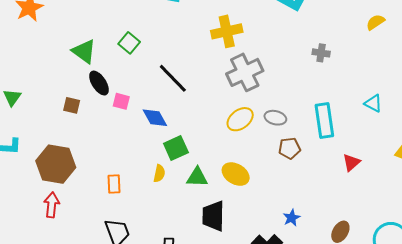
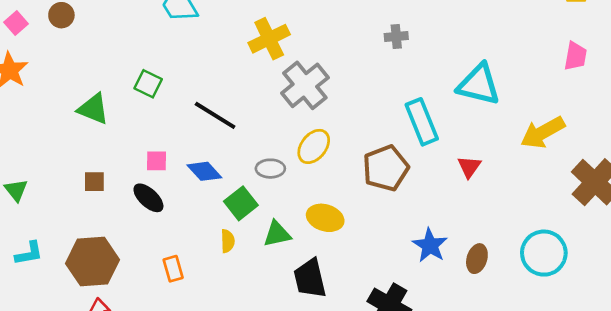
black ellipse: (99, 83) -> (148, 198), moved
cyan triangle: (373, 103) -> (479, 84), size x1.8
gray ellipse: (275, 118) -> (270, 169), moved
brown pentagon: (289, 148) -> (386, 168), size x1.6
blue star: (292, 218) -> (430, 245), moved, size x1.5

